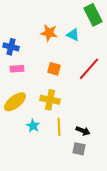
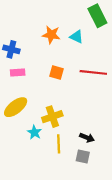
red line: (89, 69) -> (93, 72), turned 55
yellow cross: (50, 100) -> (52, 117), moved, turned -30
yellow line: (59, 127) -> (59, 144), moved

